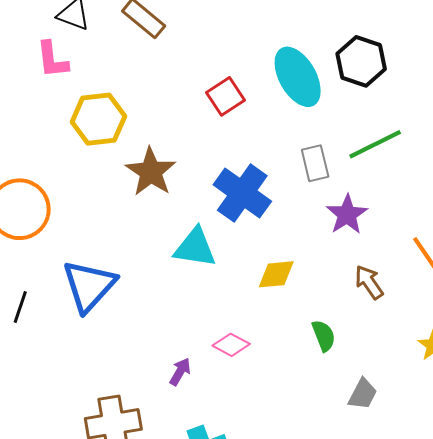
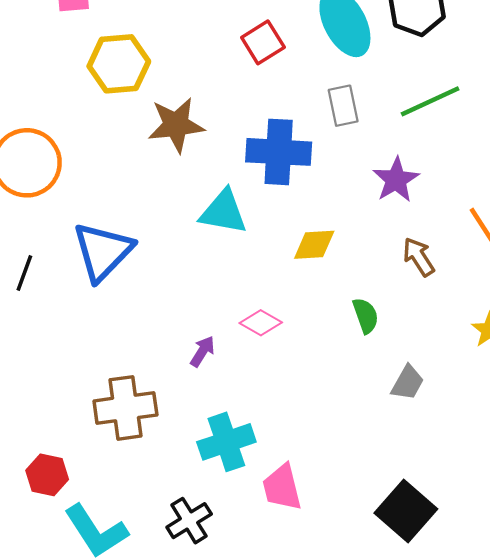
gray rectangle: (315, 163) -> (343, 106), moved
brown star: (151, 172) -> (176, 125), turned 30
blue cross: (242, 193) -> (279, 152), turned -34

